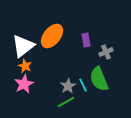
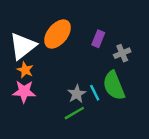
purple rectangle: (86, 40) -> (98, 39), turned 32
pink star: (24, 84) -> (24, 92), turned 30

